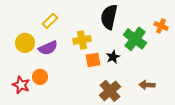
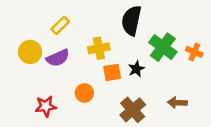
orange cross: (161, 26) -> (194, 52), moved
orange circle: (40, 77) -> (84, 93), moved
red star: (21, 85) -> (46, 106), moved, turned -30

